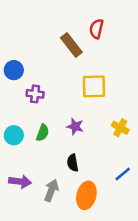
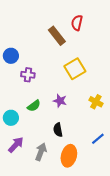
yellow square: (94, 86) -> (75, 69), turned -30
green semicircle: (43, 133) -> (34, 106), turned 32
cyan circle: (14, 135) -> (11, 118), moved
purple arrow: (20, 182) -> (16, 145), turned -54

